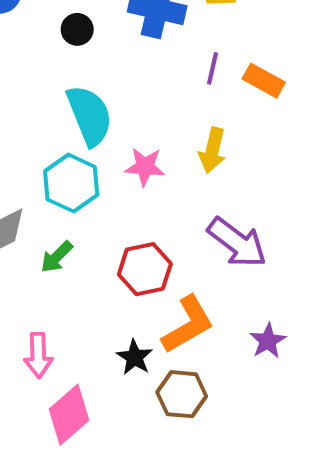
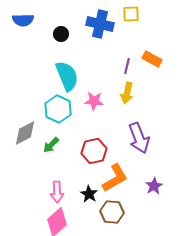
purple line: (212, 68) -> (127, 66), moved
purple arrow: (237, 243) -> (139, 138), turned 32
pink arrow: (38, 355) -> (57, 192), moved

